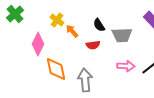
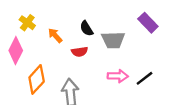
yellow cross: (57, 20) -> (27, 23), moved
orange diamond: (56, 69) -> (37, 79), turned 55

